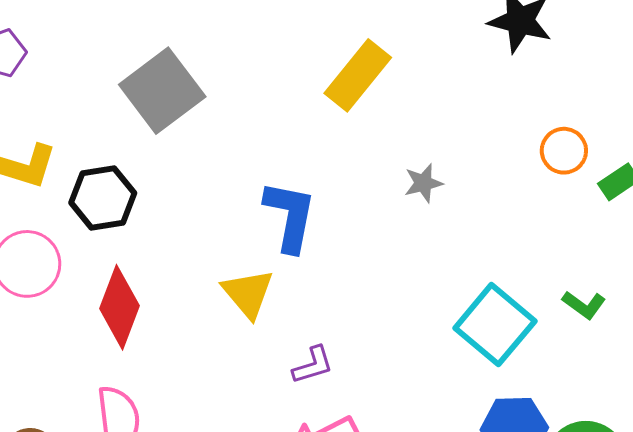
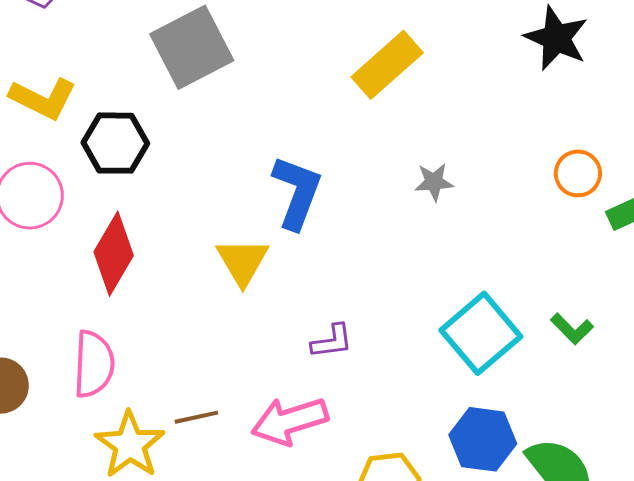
purple L-shape: (313, 365) -> (332, 341), moved

